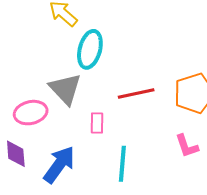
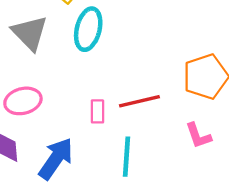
gray triangle: (65, 89) -> (30, 33), moved
red line: (136, 94) -> (139, 101), moved

